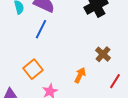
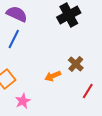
orange arrow: (80, 75) -> (53, 76), moved, turned -140

